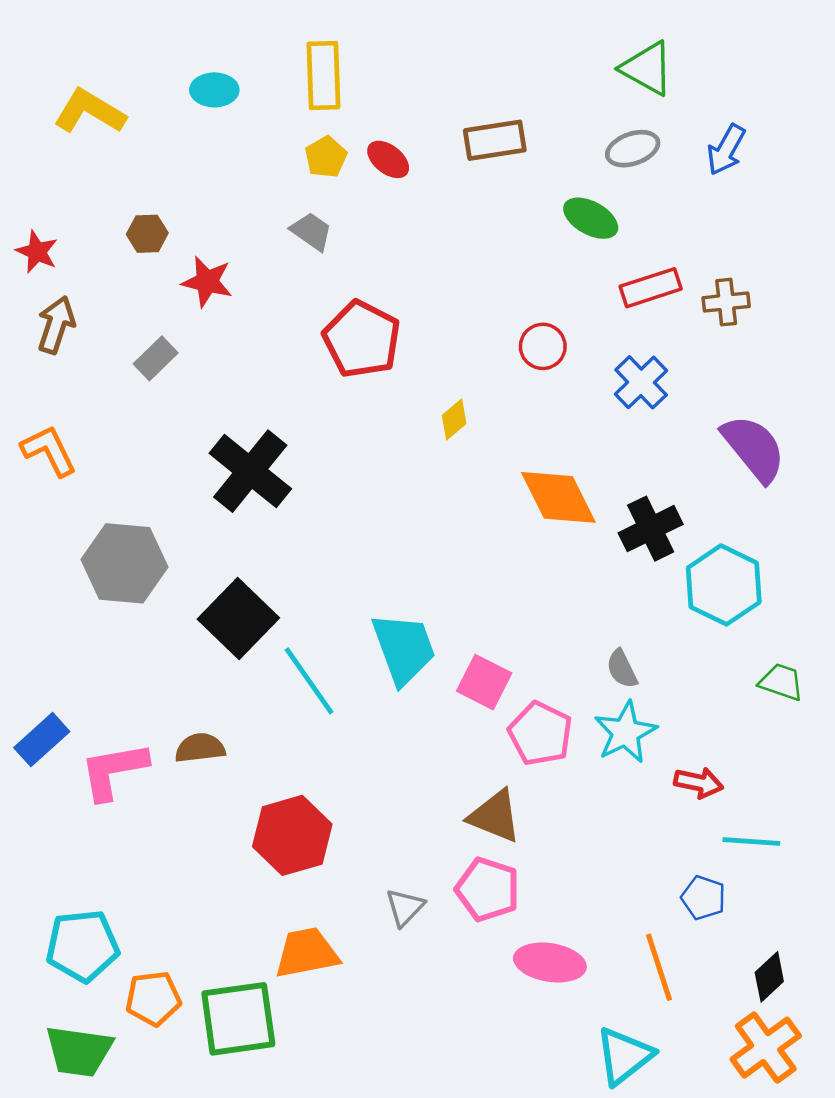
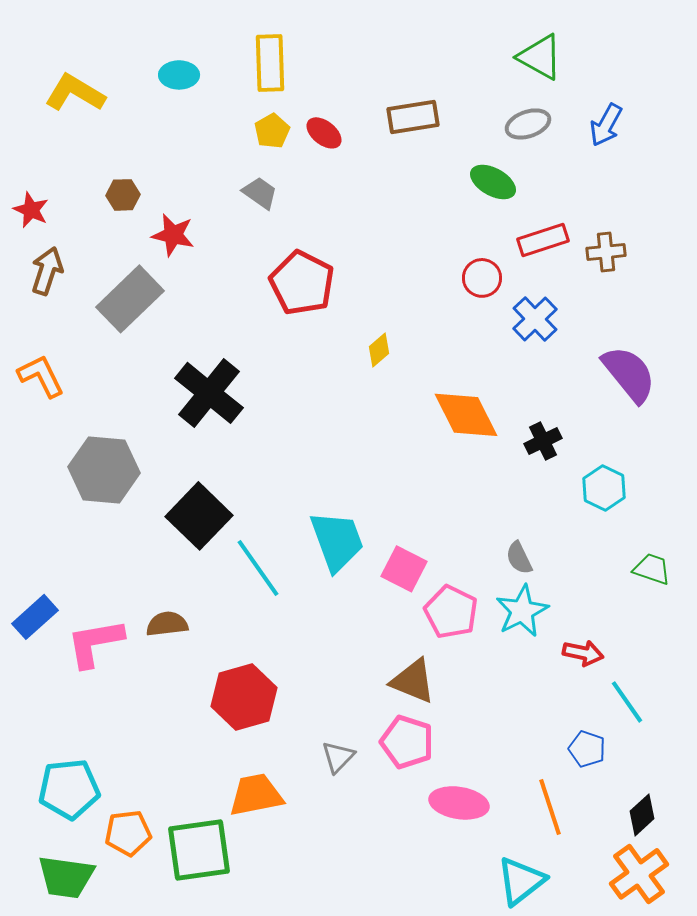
red circle: (543, 346) -> (482, 278), moved
gray rectangle: (156, 358) -> (130, 299), size x1.8
black cross: (651, 529) -> (543, 441), size x0.7
cyan hexagon: (724, 585) -> (604, 488), size x0.7
cyan line: (751, 841) -> (627, 702), turned 51

